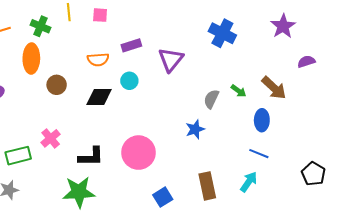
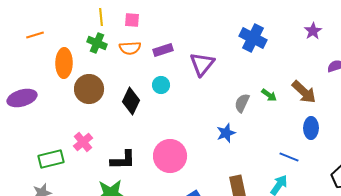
green cross: (40, 26) -> (97, 43), moved
purple star: (283, 26) -> (313, 31), size x0.7
orange semicircle: (98, 60) -> (130, 48), moved
brown circle: (57, 85) -> (89, 89), size x1.5
black diamond: (99, 97) -> (131, 101), turned -64
blue ellipse: (262, 120) -> (311, 128), moved

